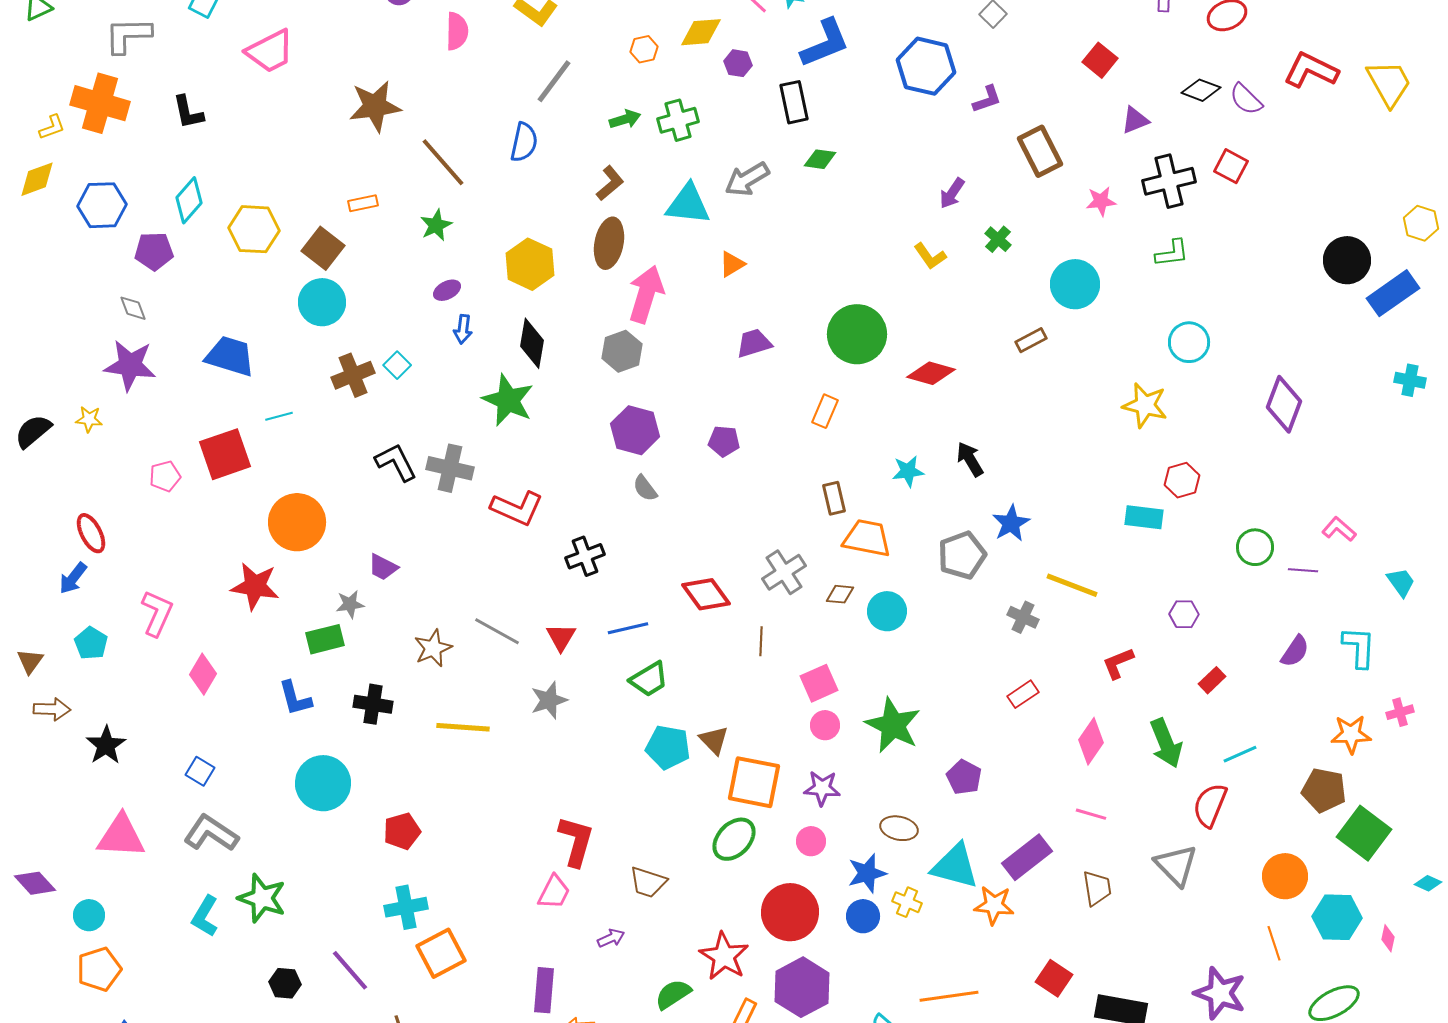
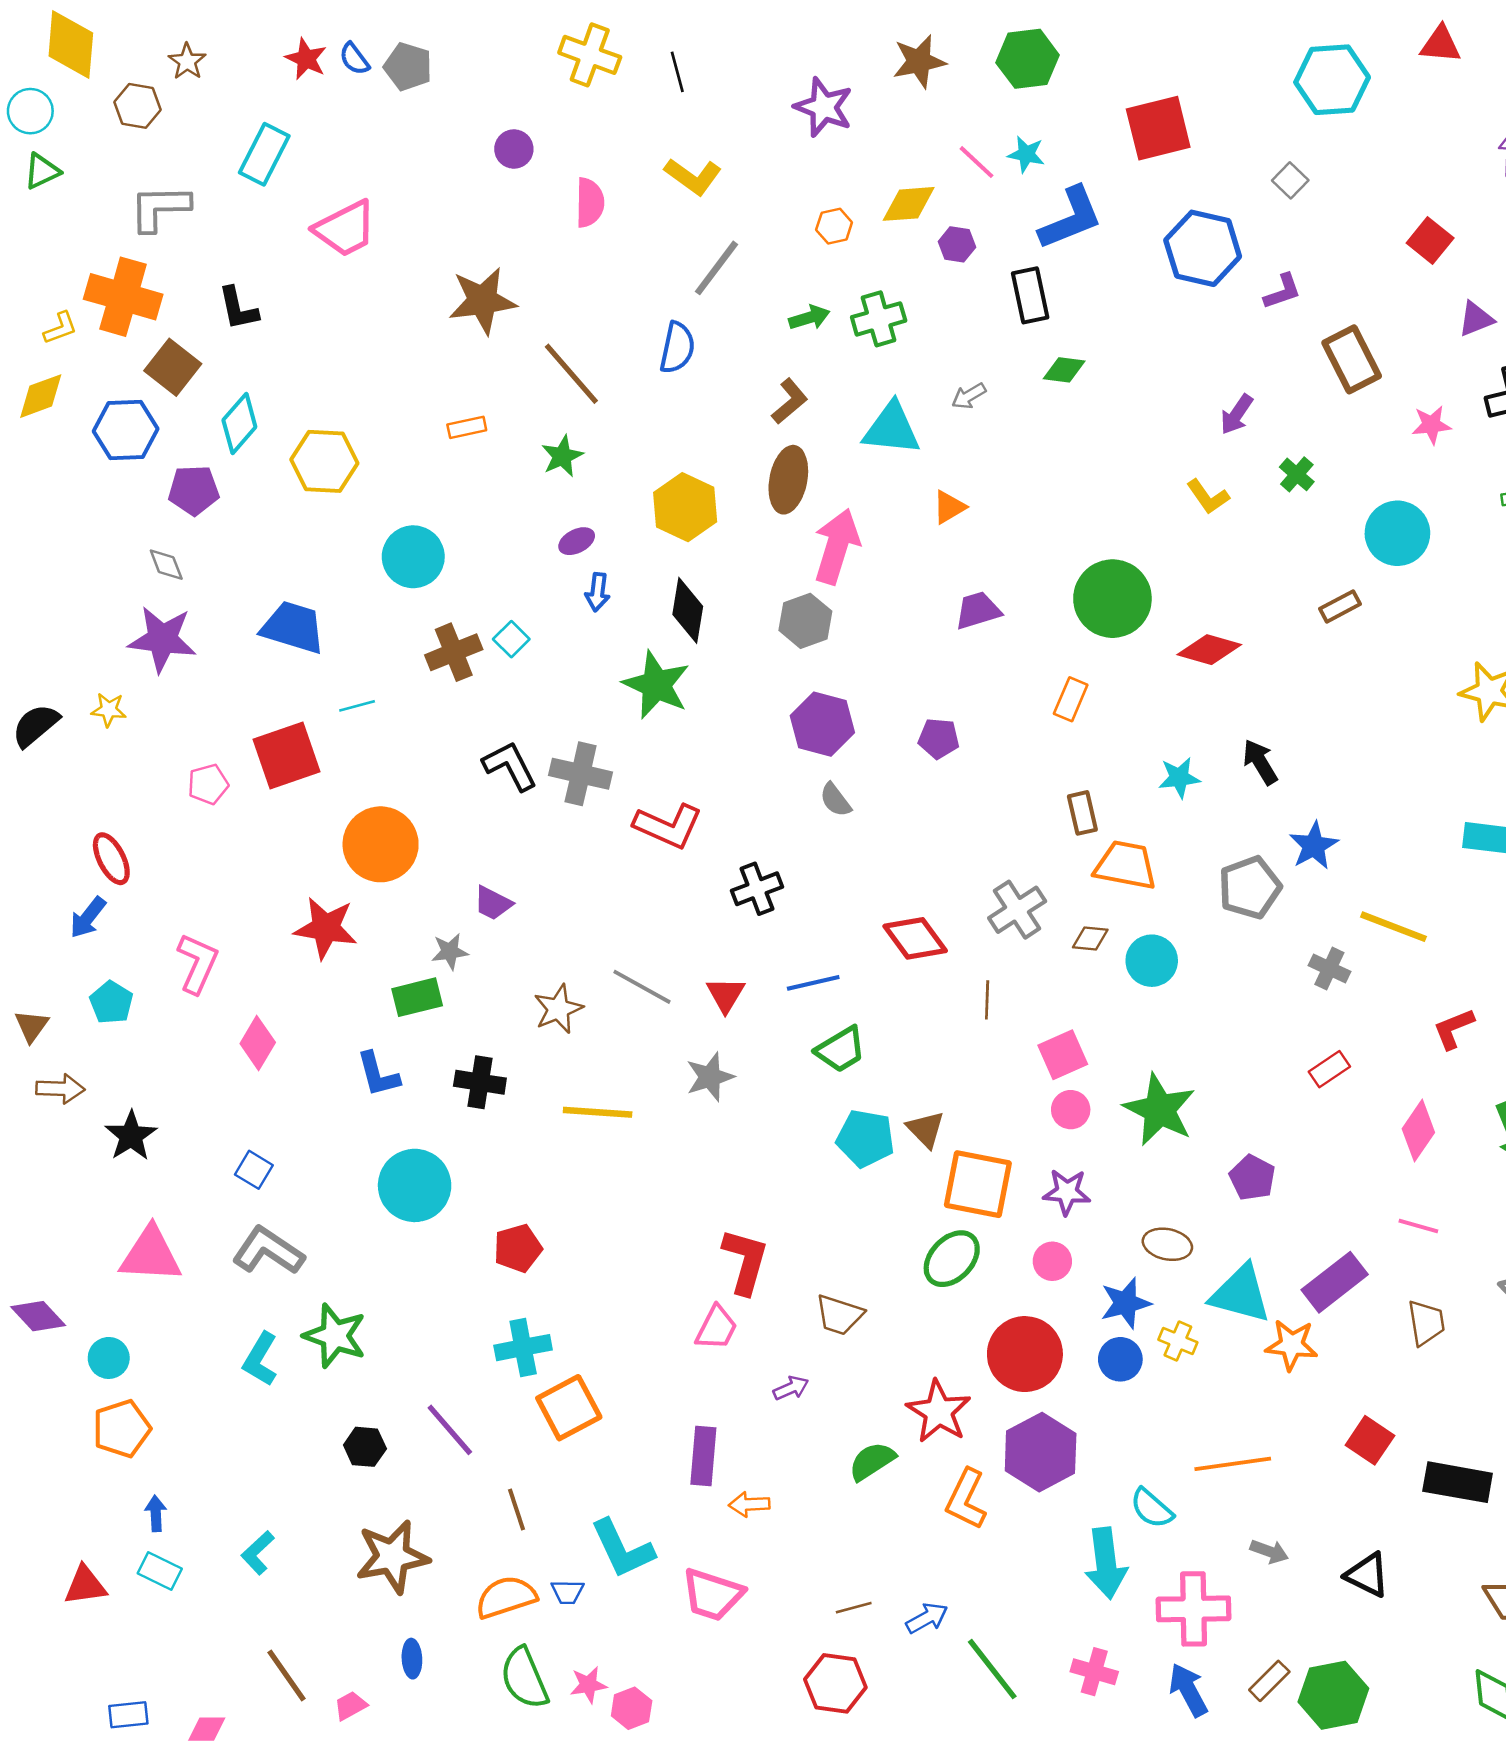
gray arrow: (747, 179) -> (969, 396), size x0.6
brown square: (323, 248) -> (173, 367), moved

